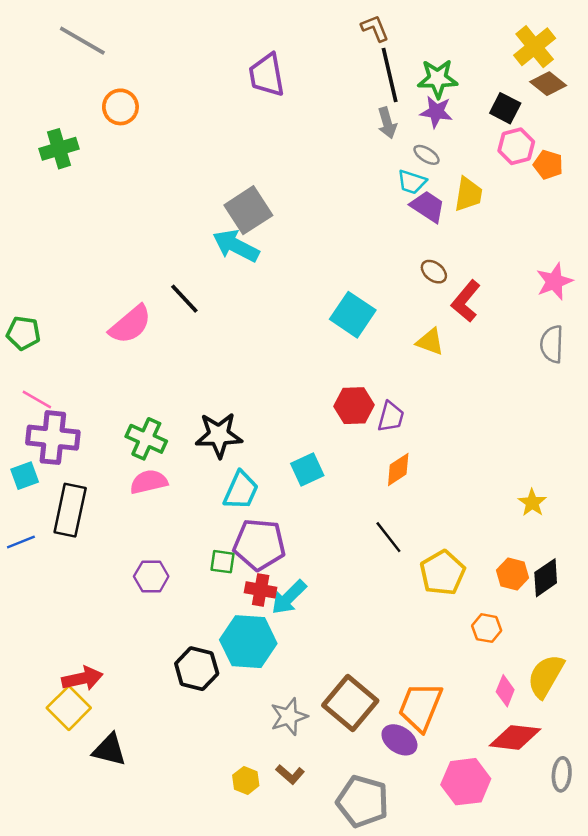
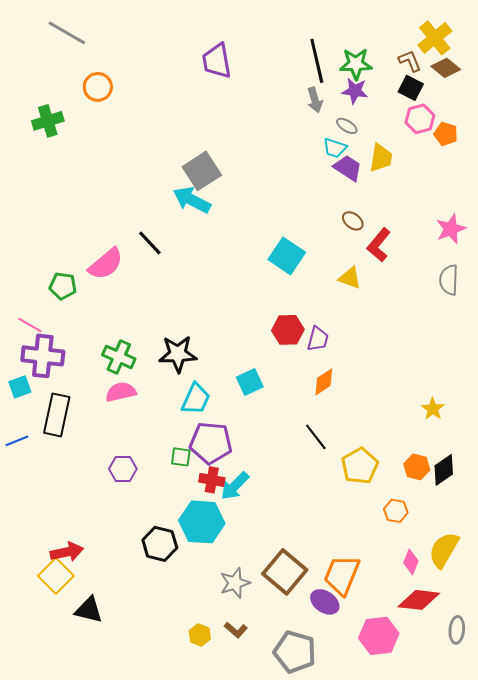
brown L-shape: (375, 28) -> (410, 61), moved
green pentagon: (23, 333) -> (63, 286), moved

